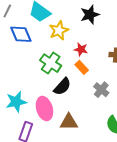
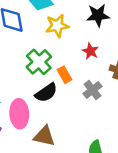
red star: (81, 49) -> (90, 51), moved
orange rectangle: (82, 67) -> (64, 75), moved
gray cross: (101, 90) -> (92, 90), moved

